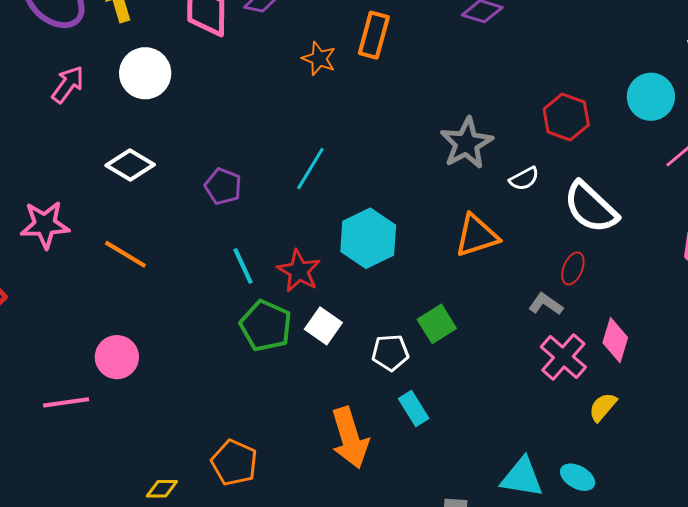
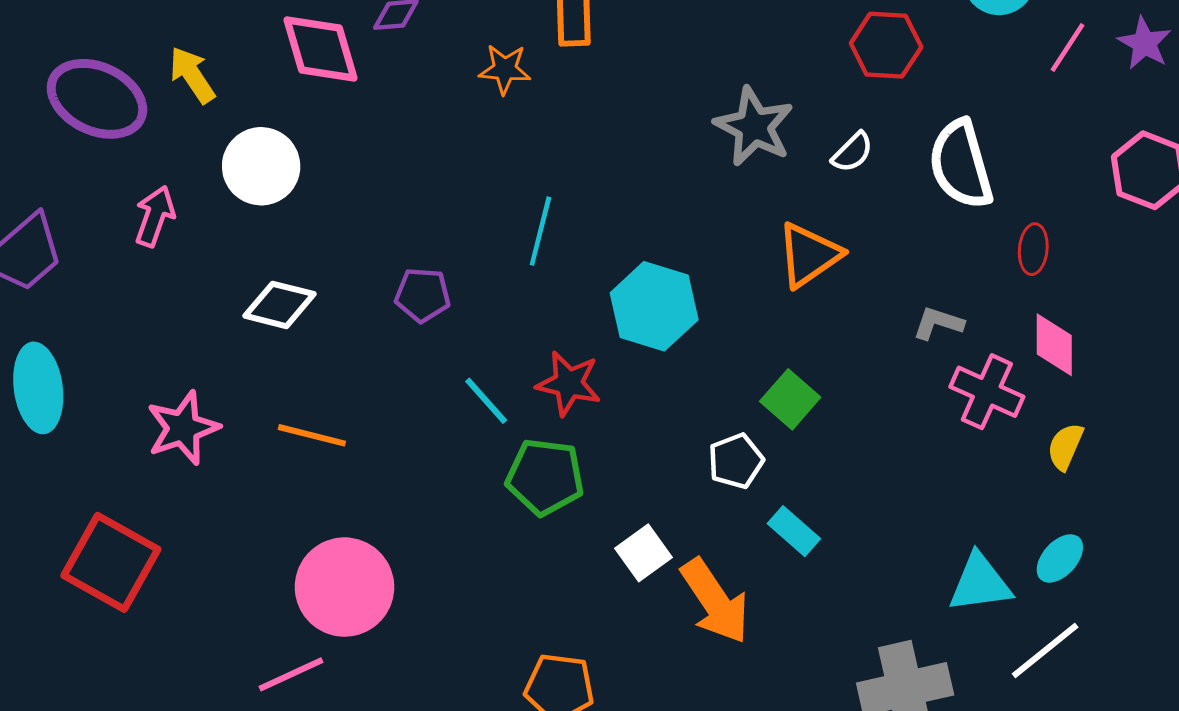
white semicircle: (591, 207) -> (961, 164), turned 48
red ellipse: (573, 268) -> (1033, 249), moved
white square: (323, 326) -> (644, 553), moved, turned 36
pink circle: (117, 357) -> (344, 587), size x1.5
cyan ellipse: (578, 477) -> (1060, 558), turned -60

